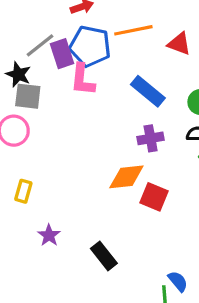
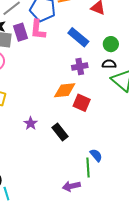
purple rectangle: (62, 54) -> (21, 32), moved
purple star: (49, 235) -> (31, 123), moved
black rectangle: (104, 256) -> (60, 132), moved

